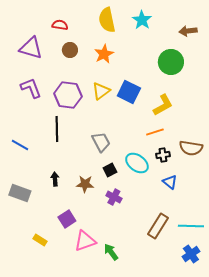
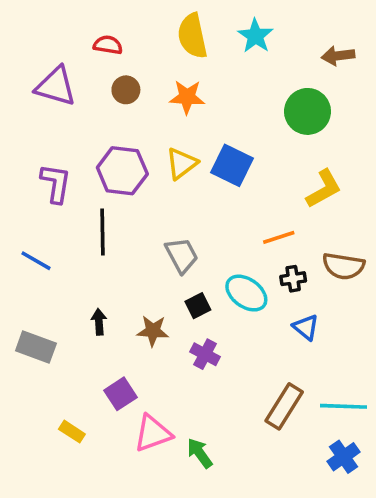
orange star: (104, 54) -> (187, 97), turned 30
purple L-shape: (31, 88) -> (56, 183), moved, turned 30
yellow L-shape: (163, 105) -> (324, 189), moved

